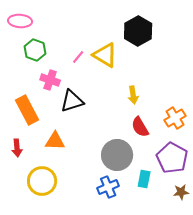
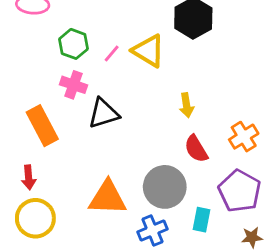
green hexagon: (35, 50) -> (74, 44), moved
orange triangle: (55, 141) -> (108, 198), moved, size x1.4
yellow circle: (42, 181) -> (35, 218), moved

